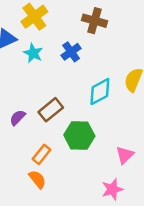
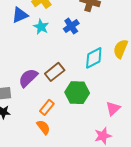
purple semicircle: (18, 118) -> (28, 78), size x1.5

